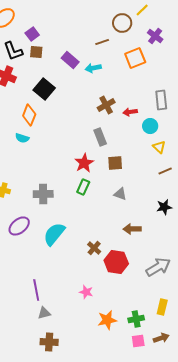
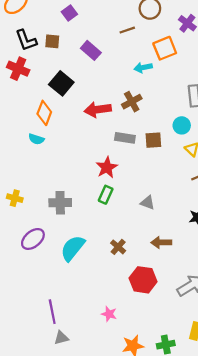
purple square: (32, 34) -> (69, 13), moved
cyan arrow: (93, 68) -> (143, 68), moved
red arrow: (130, 112) -> (98, 110), moved, size x1.6
gray rectangle: (100, 137) -> (125, 138), turned -60
brown square: (115, 163) -> (153, 140), moved
brown cross: (94, 248) -> (118, 247), moved

